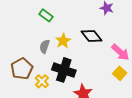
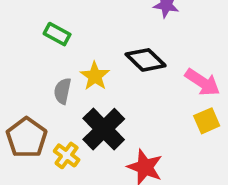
black cross: (64, 70) -> (104, 129), turned 35
yellow square: (120, 73) -> (207, 121), turned 32

